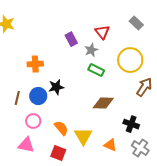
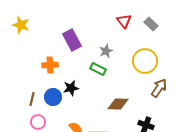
red triangle: (102, 32) -> (124, 21), moved
purple rectangle: (71, 39) -> (72, 40), moved, size x1.5
green rectangle: (96, 70) -> (98, 69), moved
pink circle: (33, 121) -> (38, 122), moved

